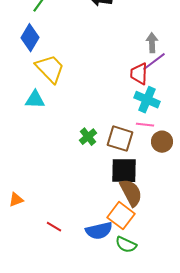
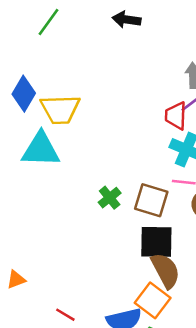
blue diamond: (30, 38) -> (24, 94), moved
yellow trapezoid: (50, 69) -> (60, 109), turned 132
cyan triangle: (35, 100) -> (41, 150), size x1.5

